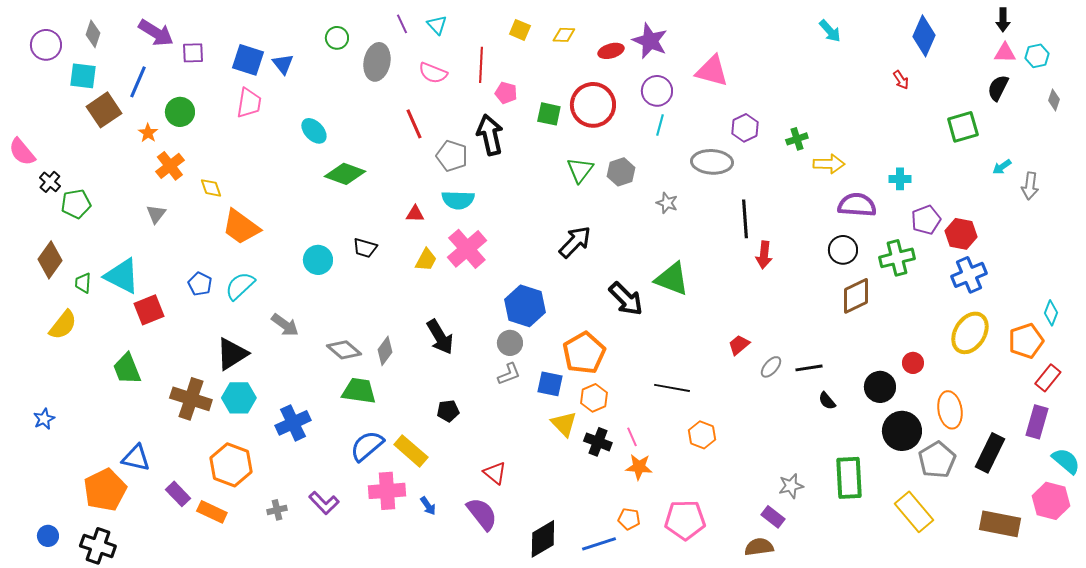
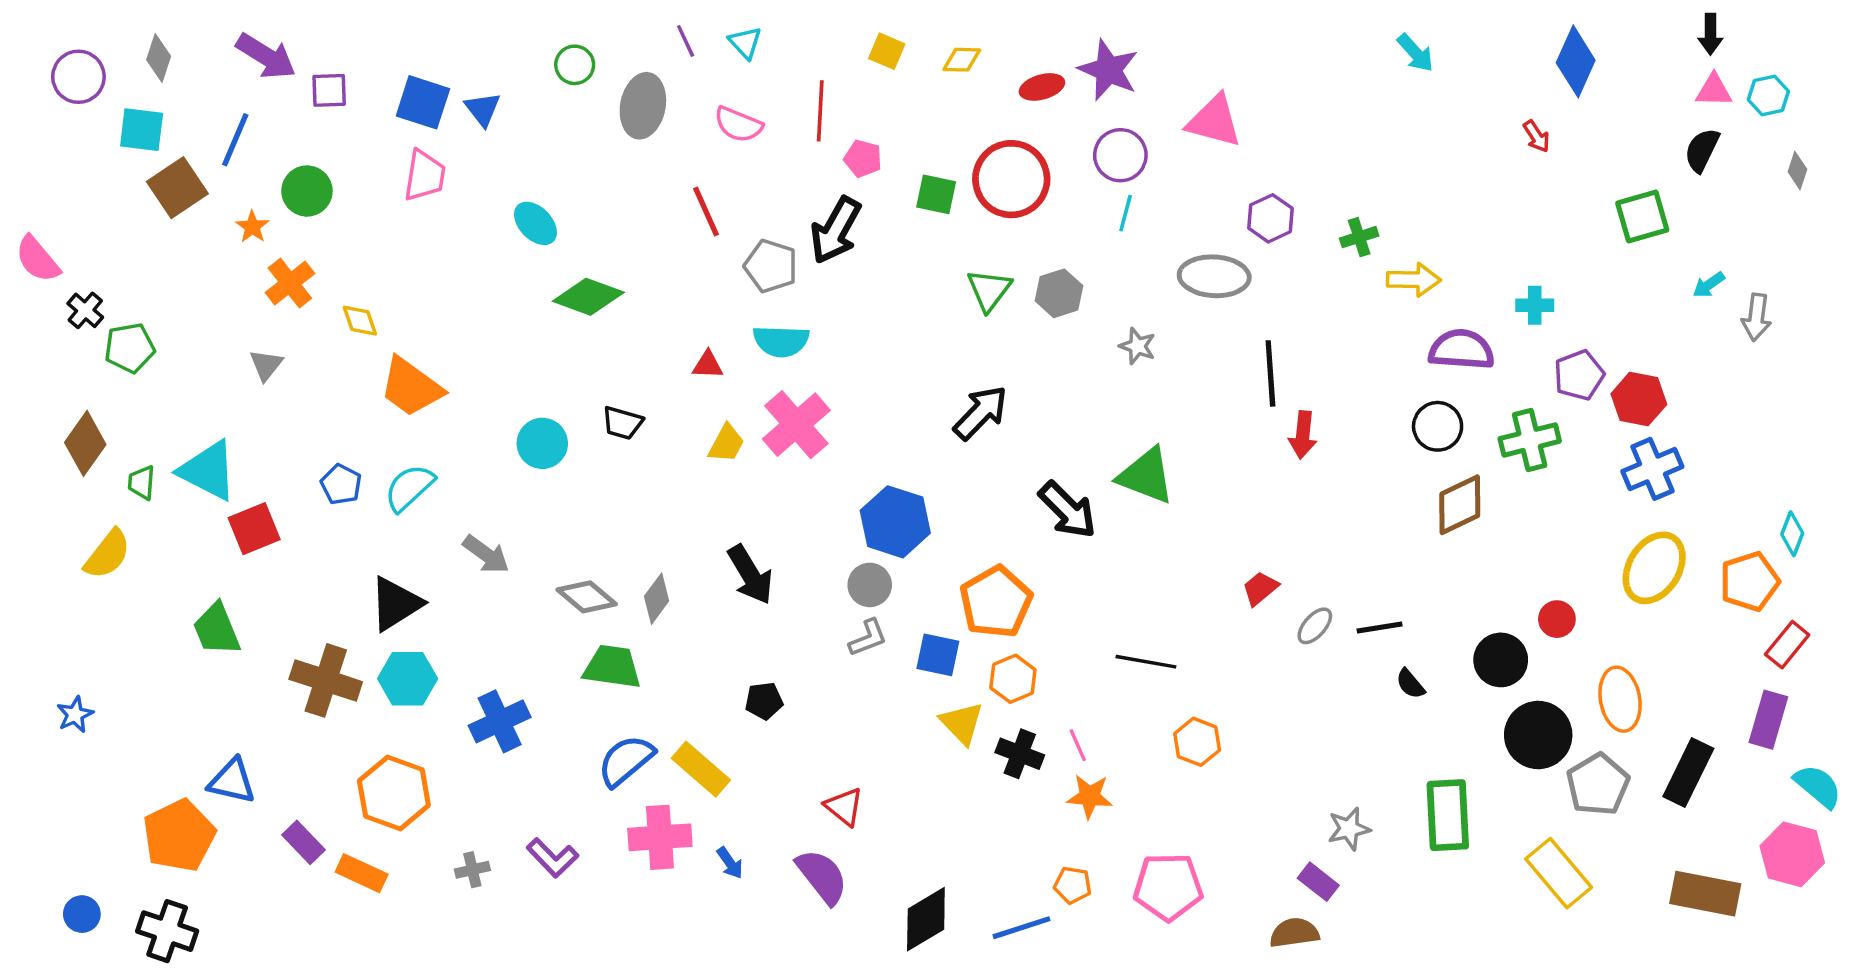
black arrow: (490, 135) -> (836, 230), turned -138

